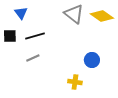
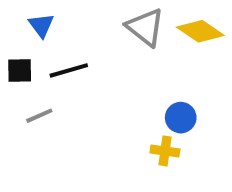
gray line: (33, 58) -> (39, 116), moved
yellow cross: (75, 82) -> (165, 151), moved

